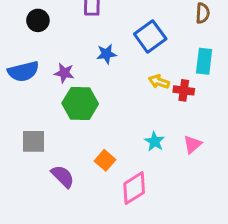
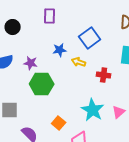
yellow arrow: (159, 82) -> (79, 62), moved
red cross: (184, 90) -> (104, 75), moved
cyan star: (155, 141) -> (93, 110), size x1.6

